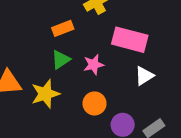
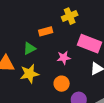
green triangle: (61, 60) -> (29, 49), moved

